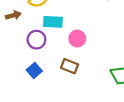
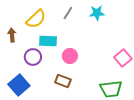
brown arrow: (13, 15) -> (12, 35), turned -80
blue square: (34, 71) -> (19, 85), moved, size x1.5

